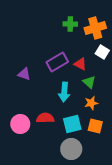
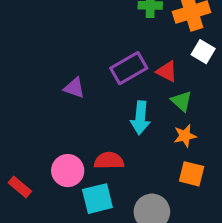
cyan square: (72, 124) -> (97, 199), moved

